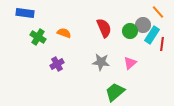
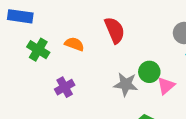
red semicircle: (104, 28) -> (115, 30), moved
green circle: (130, 31) -> (149, 72), moved

